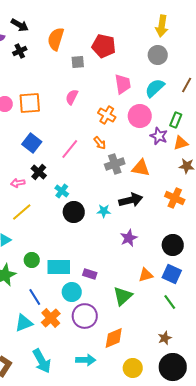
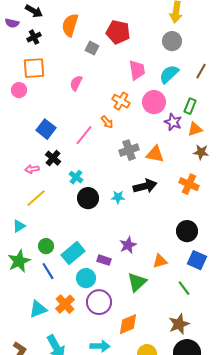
gray square: (78, 62) -> (92, 48), turned 32
pink semicircle: (72, 97) -> (76, 83), moved
orange square: (30, 103) -> (34, 68), moved
orange arrow: (100, 143) -> (107, 122), moved
purple star: (129, 238) -> (128, 245), moved
cyan rectangle: (59, 267) -> (73, 253), turned -40
blue square: (172, 274) -> (197, 260), moved
blue line: (35, 297) -> (48, 271), moved
brown star: (165, 338) -> (179, 324), size x1.5

